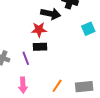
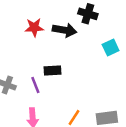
red star: (39, 30) -> (34, 28), moved

